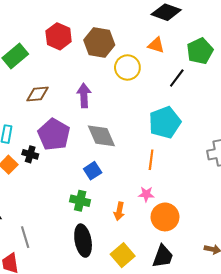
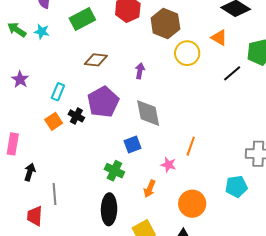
purple arrow: (84, 95) -> (140, 71), size x0.7
cyan pentagon: (165, 122) -> (236, 187), moved, size x0.7
pink star: (146, 194) -> (168, 165), moved

